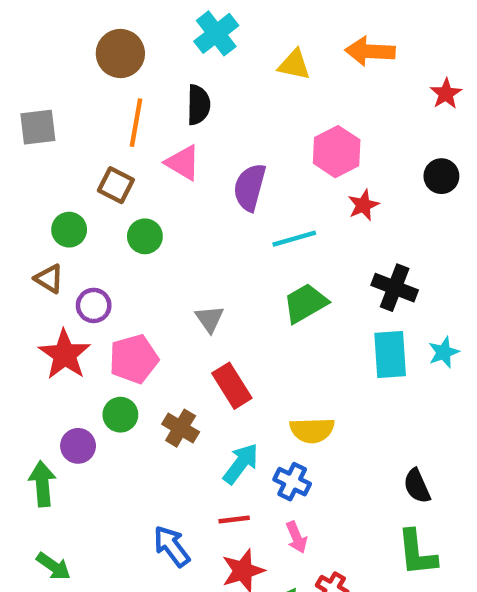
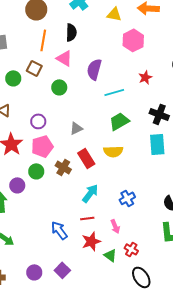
pink hexagon: (337, 152) -> (133, 40), moved
green circle: (69, 230) -> (13, 78), moved
green circle: (145, 236) -> (59, 87), moved
purple circle: (94, 305) -> (38, 121), moved
gray triangle: (210, 319) -> (76, 128), turned 40
brown cross: (181, 428) -> (63, 167), moved
yellow semicircle: (312, 430) -> (113, 151), moved
blue cross: (292, 482) -> (127, 198), moved, turned 35

